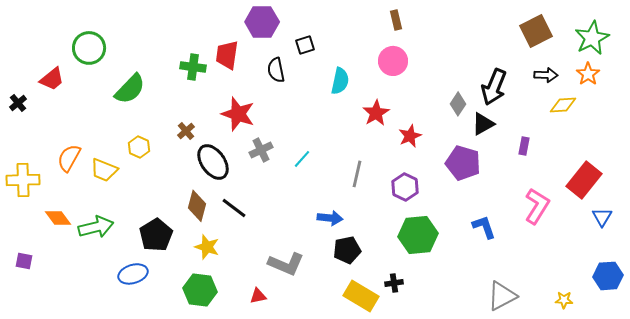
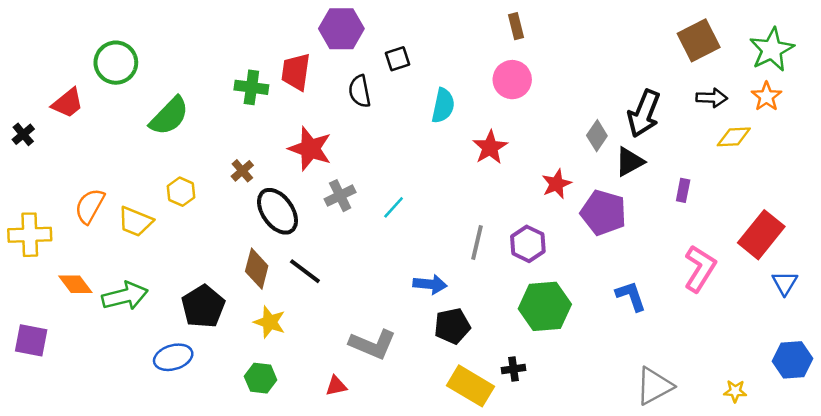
red star: (410, 136) -> (557, 184), moved
gray line: (357, 174) -> (477, 243), moved
purple square: (24, 261) -> (31, 340), size x1.5
green hexagon: (200, 290) -> (261, 378), size x0.7

